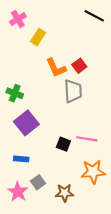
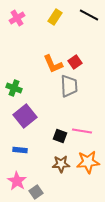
yellow rectangle: (38, 37) -> (55, 17), moved
gray square: (38, 182) -> (36, 192), moved
brown star: (65, 193) -> (61, 164), moved

